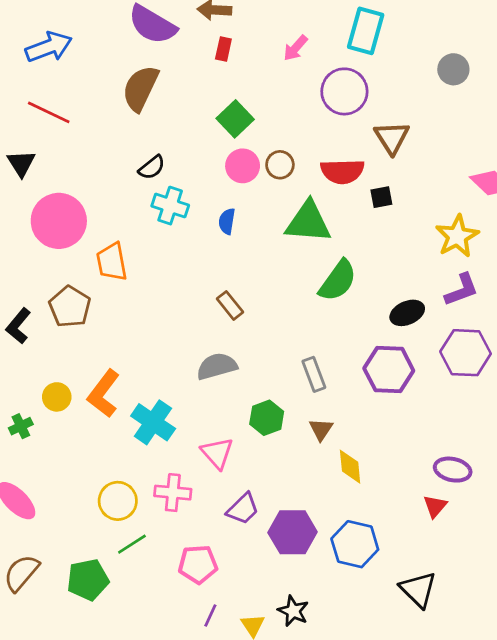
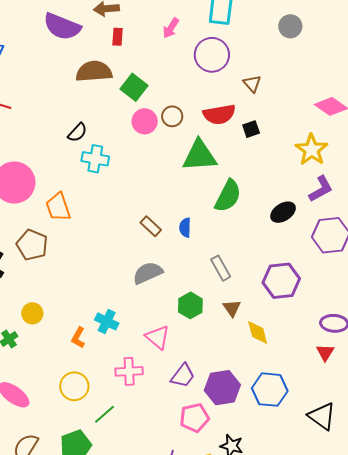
brown semicircle: (140, 88) -> (94, 71), moved, turned 69
brown triangle: (392, 137) -> (252, 84), size x0.7
blue semicircle: (227, 221) -> (185, 228), moved
purple hexagon: (389, 369) -> (281, 281), moved
orange L-shape: (104, 394) -> (78, 338), moved, size x0.6
cyan cross: (153, 422) -> (107, 321), size x0.7
yellow circle: (118, 501) -> (74, 386), moved
pink pentagon: (198, 564) -> (194, 418), moved

